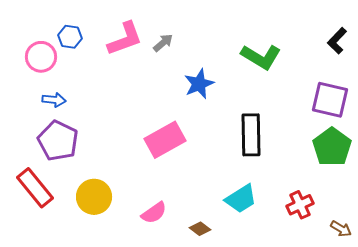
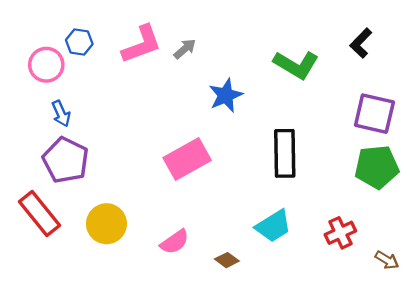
black L-shape: (337, 41) -> (361, 43), moved
blue arrow: (54, 100) -> (61, 114), turned 60
green pentagon: (332, 147) -> (377, 167), turned 30

